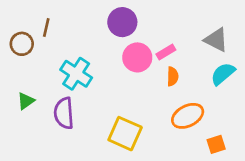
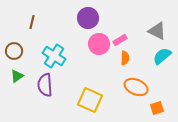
brown circle: (22, 44) -> (14, 51), moved
orange ellipse: (188, 116) -> (136, 87), turned 50

